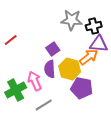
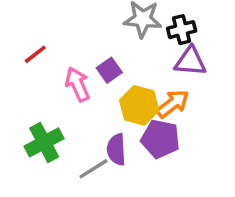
orange arrow: (89, 57) -> (173, 104), moved
purple semicircle: (50, 69) -> (116, 149), moved
pink arrow: (35, 81) -> (78, 84), moved

